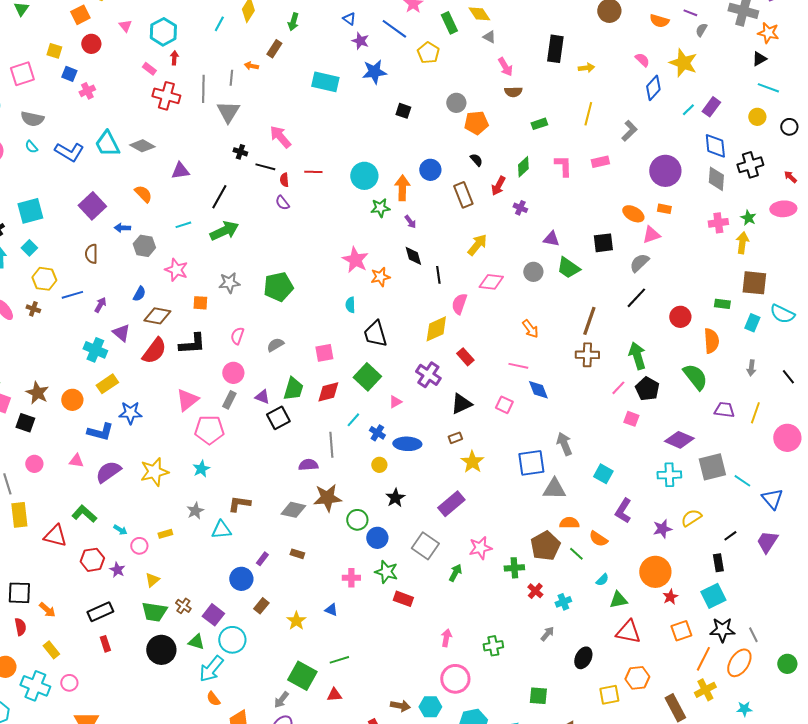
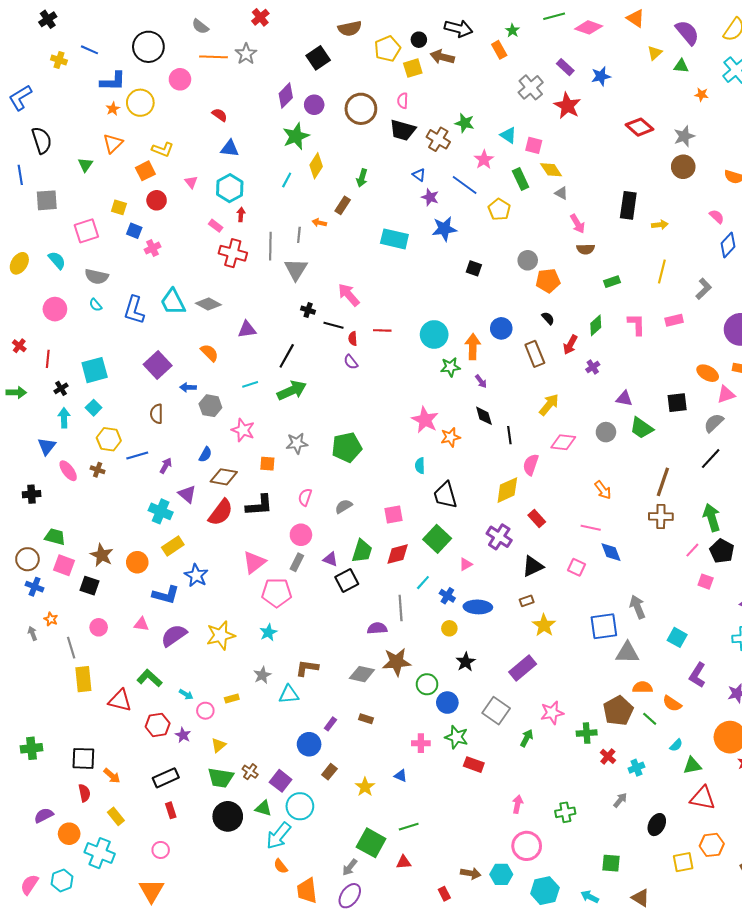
blue L-shape: (69, 152) -> (134, 310), turned 76
purple cross: (520, 208) -> (593, 367), turned 32
blue star: (130, 413) -> (196, 575), turned 30
pink circle: (69, 683) -> (161, 850), moved

